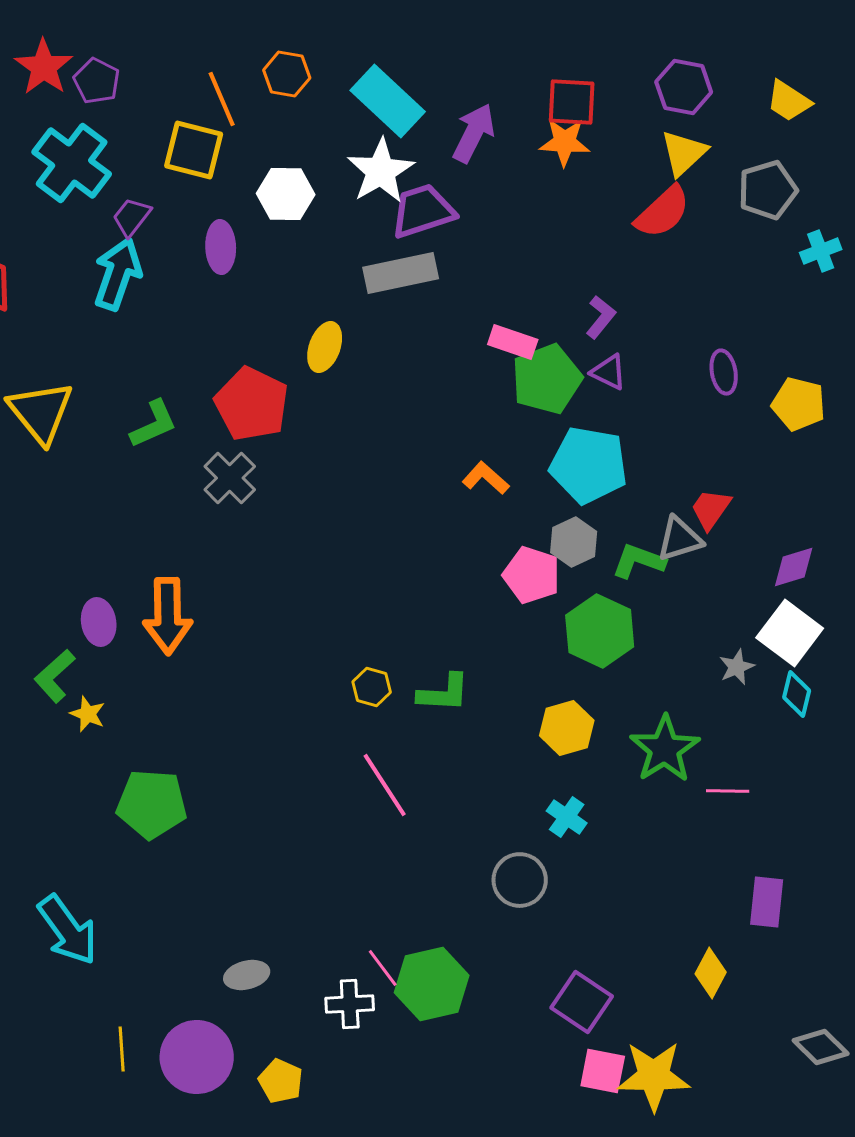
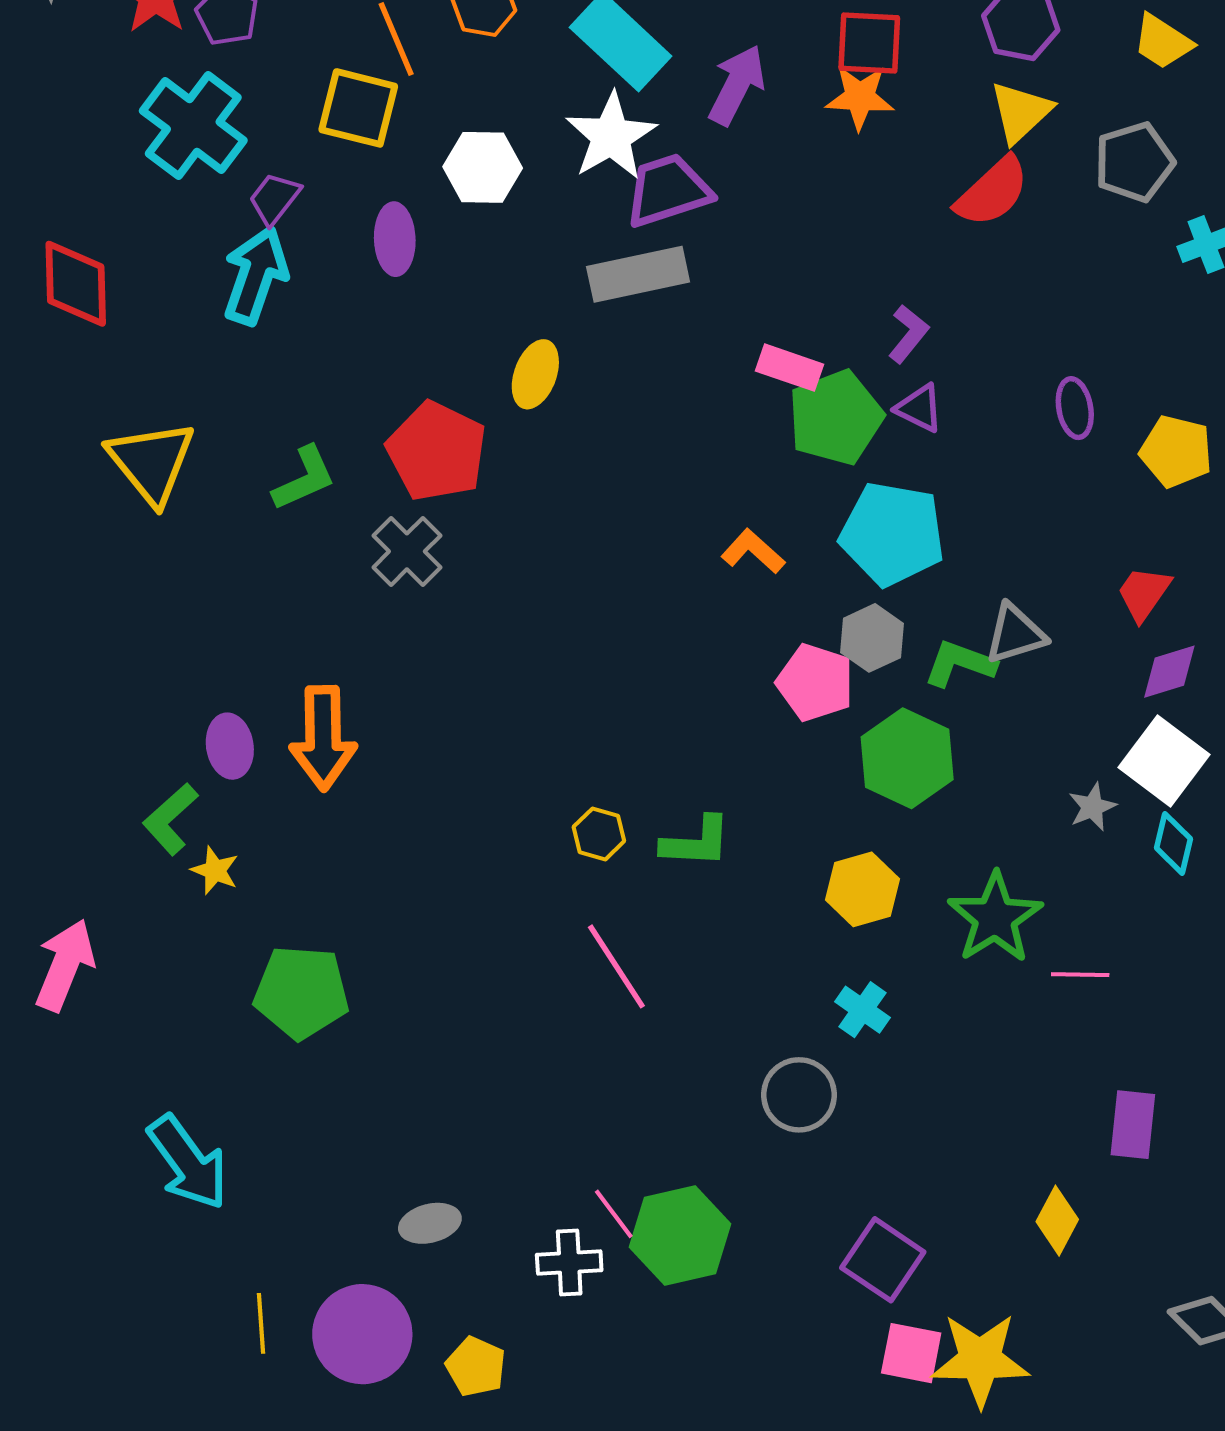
red trapezoid: (711, 509) -> (1144, 593), moved

